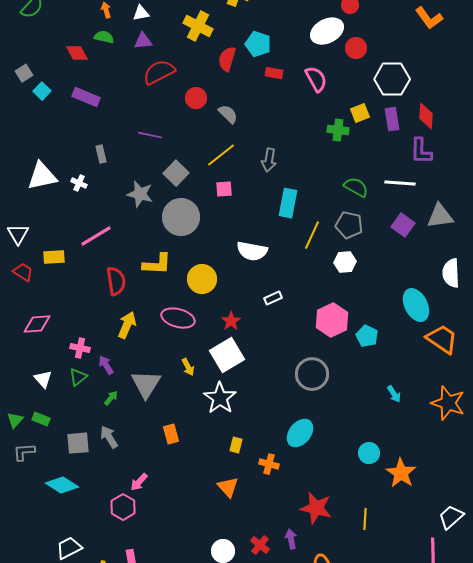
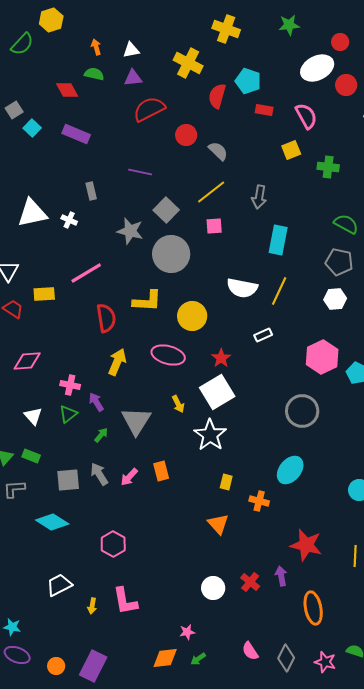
yellow square: (360, 113) -> (291, 150), moved
yellow line: (312, 235) -> (279, 291), moved
pink arrow: (139, 482) -> (129, 477), moved

